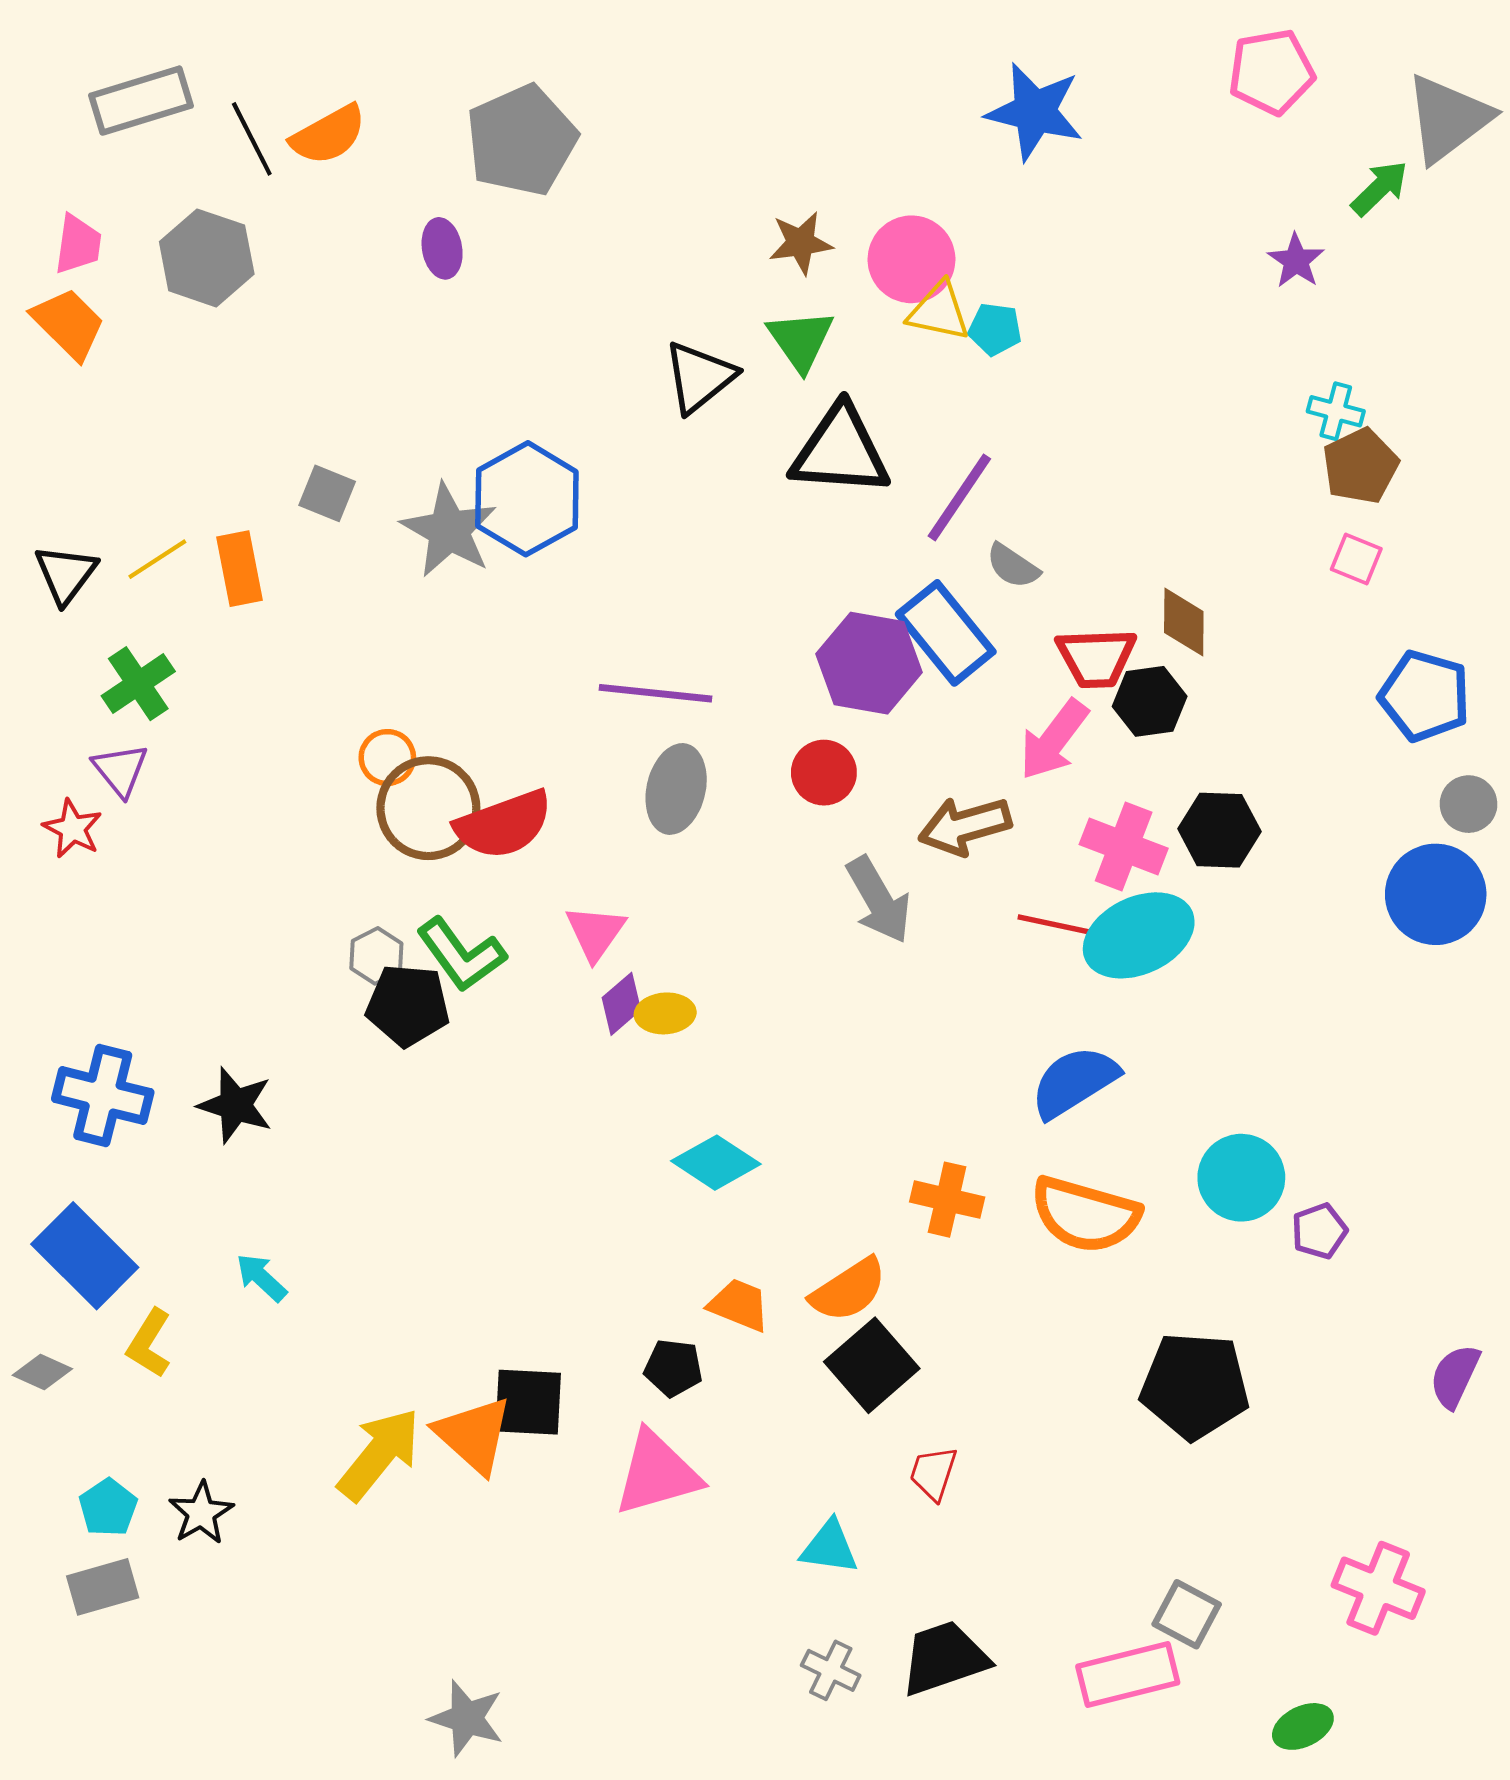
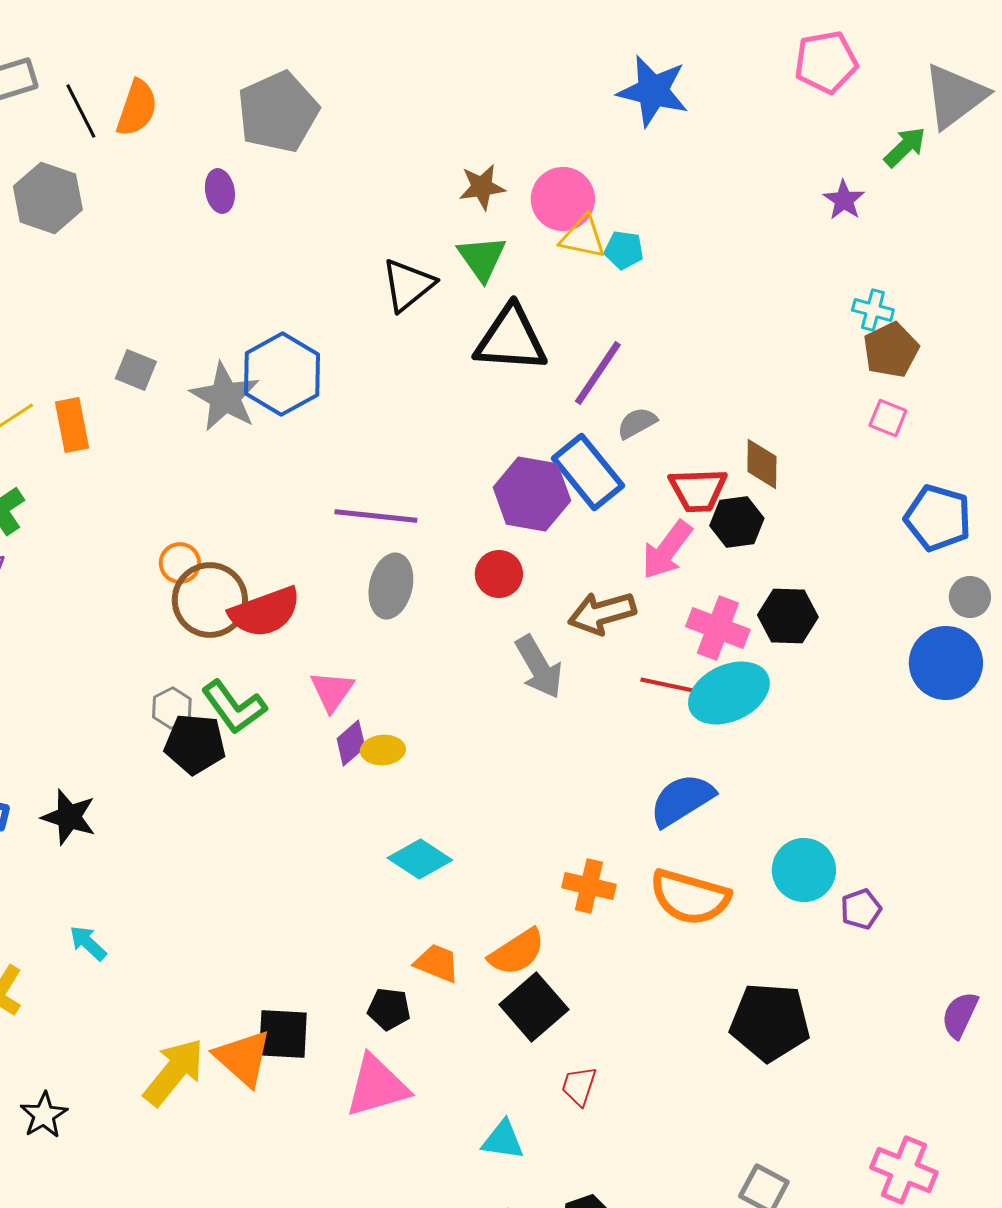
orange semicircle: (328, 135) -> (137, 108), turned -42
gray semicircle: (1013, 566) -> (637, 423), turned 117

